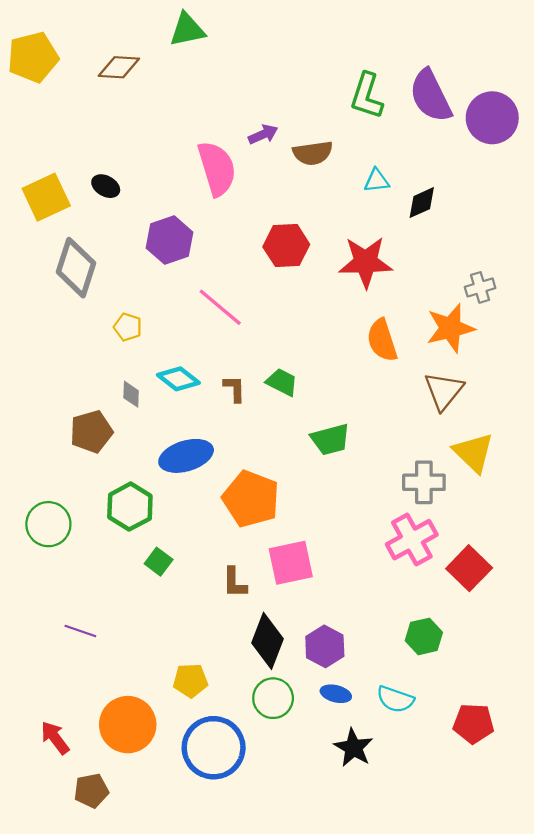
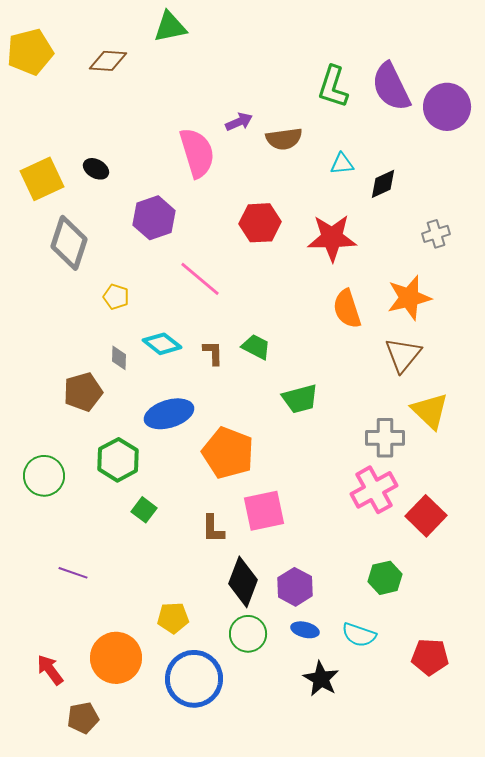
gray cross: (480, 287) -> (436, 234), moved

